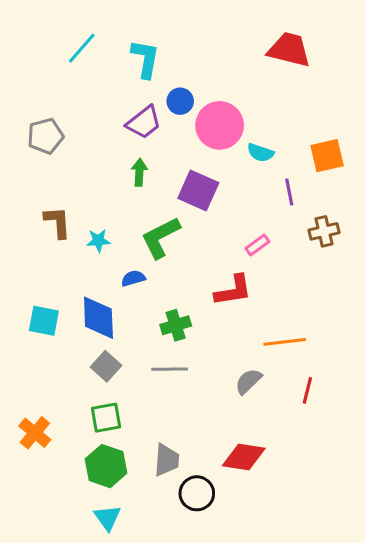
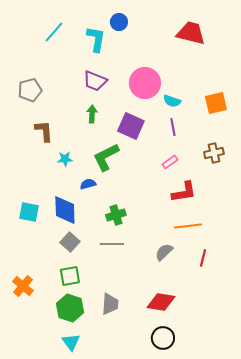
blue circle: (180, 101) -> (119, 22), moved
purple trapezoid: (144, 122) -> (95, 81), turned 60
purple line: (289, 192) -> (173, 127), moved
brown L-shape: (58, 222) -> (44, 131), moved
red L-shape: (233, 290) -> (184, 192), moved
black circle: (197, 493) -> (163, 338), moved

